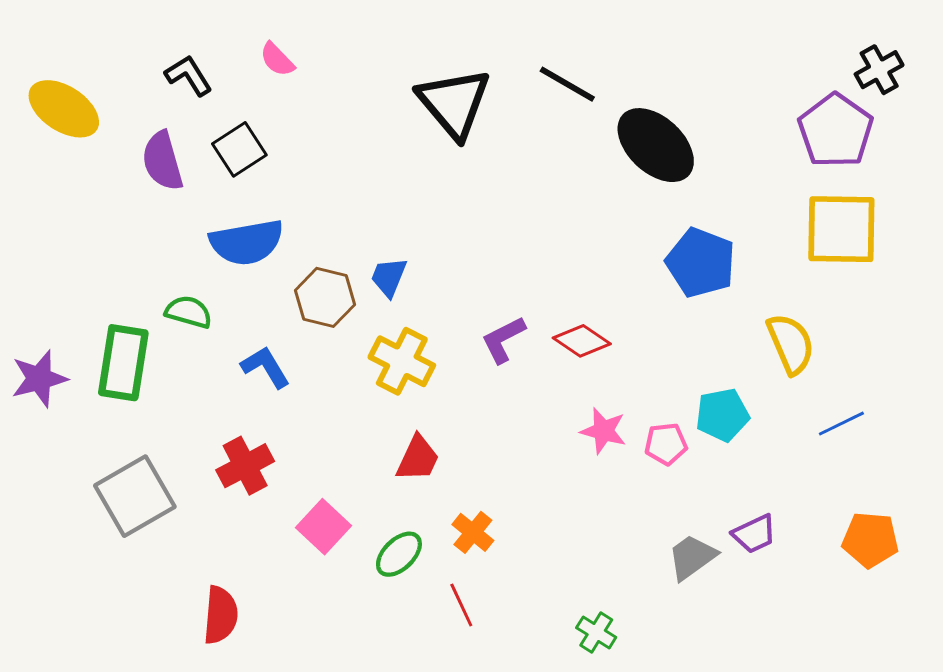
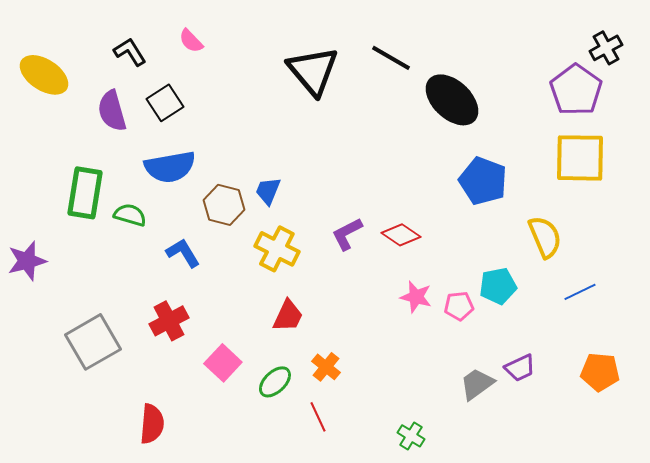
green rectangle: (123, 363) -> (85, 193), moved

